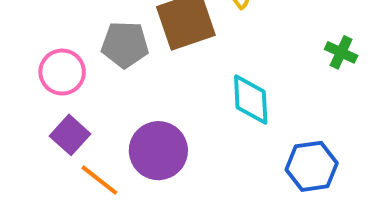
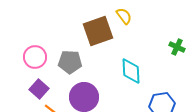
gray pentagon: (125, 45) -> (70, 62), moved

